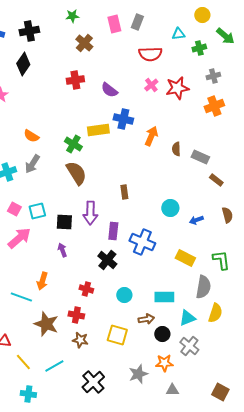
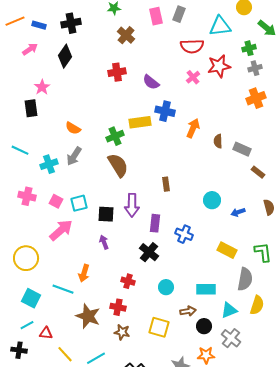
cyan triangle: (178, 34) -> (220, 26), size x1.6
green cross: (199, 48) -> (249, 48), moved
red star: (177, 88) -> (219, 66), moved
green cross: (73, 144) -> (115, 136), turned 36
blue cross: (142, 242) -> (184, 234), size x0.7

